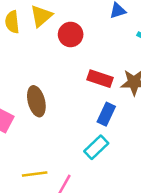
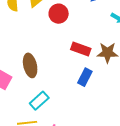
cyan rectangle: (96, 147) -> (39, 101), moved

